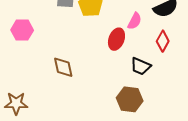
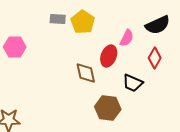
brown diamond: (63, 67) -> (86, 73), moved
brown hexagon: (130, 99) -> (108, 108), moved

